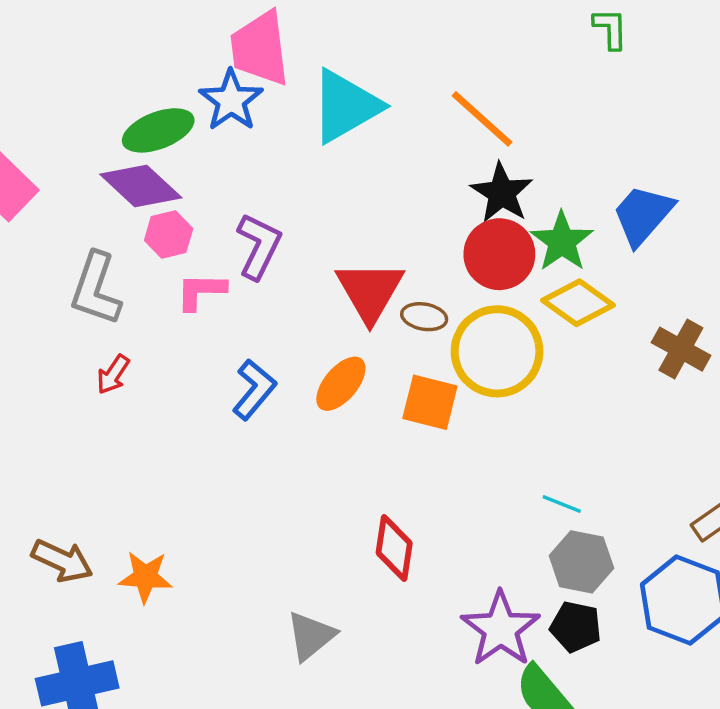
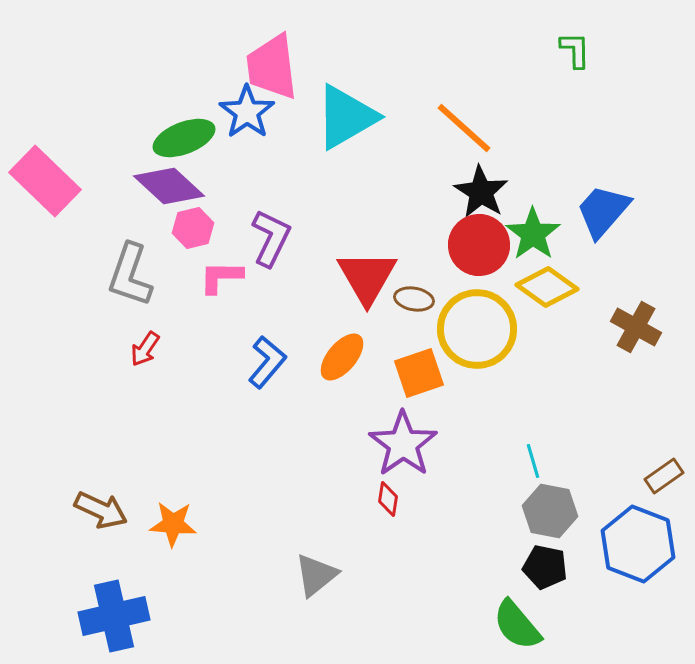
orange square: (430, 402) -> (419, 373), turned -33
cyan line: (562, 504) -> (533, 461), turned 52
red diamond: (394, 548) -> (388, 499), size x0.6
purple star: (501, 629) -> (403, 444), moved

